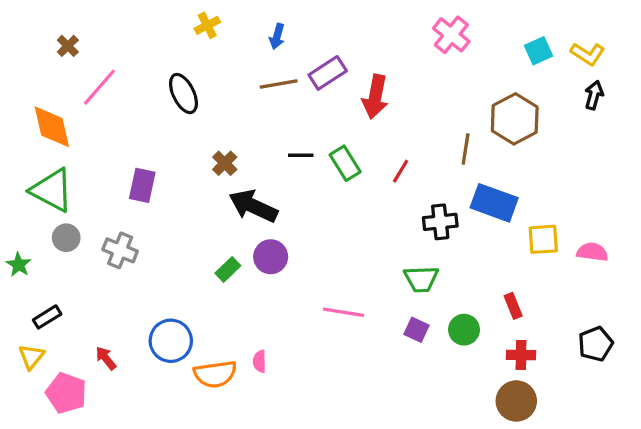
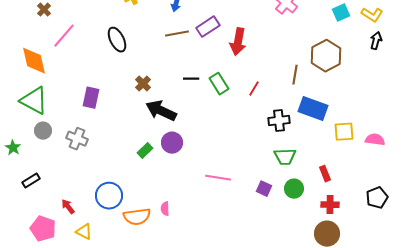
green trapezoid: (421, 279) -> (285, 157), moved
yellow triangle: (31, 357) -> (84, 232), moved, turned -42

